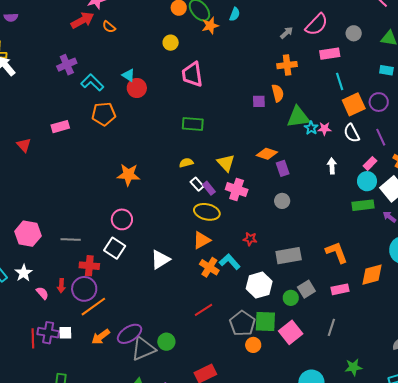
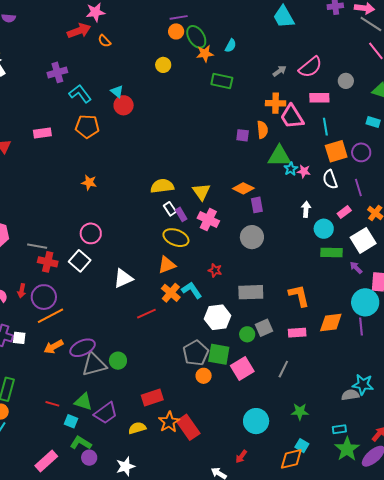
pink trapezoid: (192, 74) -> (292, 117), moved, turned -32
green rectangle: (193, 124) -> (222, 81), moved
yellow semicircle: (186, 163) -> (162, 186), size x1.6
orange star: (128, 175) -> (89, 182), moved, size x0.7
cyan circle: (367, 181) -> (324, 229), moved
gray circle: (282, 201) -> (252, 237), size x1.5
red cross: (89, 266) -> (48, 262), moved
red line: (204, 310) -> (146, 314), moved

